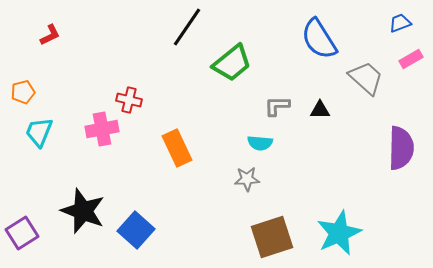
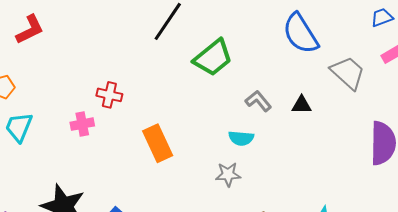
red L-shape: (50, 35) -> (30, 30), size x1.4
gray L-shape: (277, 106) -> (258, 101), turned 52
pink cross: (102, 129) -> (82, 124), size x0.7

